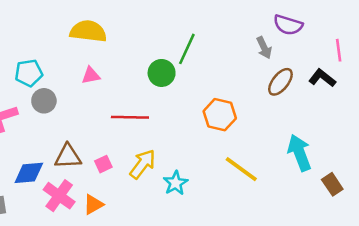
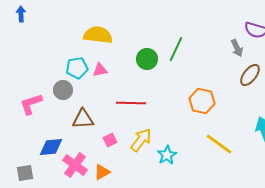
cyan pentagon: (29, 73) -> (77, 68), moved
green circle: (162, 73) -> (147, 59), moved
brown triangle: (68, 156) -> (83, 119), moved

